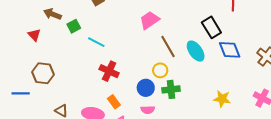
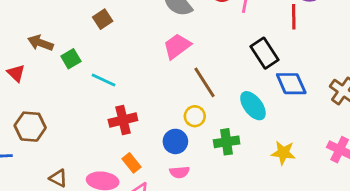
cyan ellipse: (196, 51) -> (253, 106), moved
red cross: (109, 71) -> (123, 120), turned -36
green cross: (171, 89) -> (227, 142), moved

